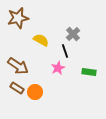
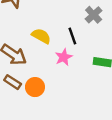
gray cross: (73, 34) -> (94, 15), moved
yellow semicircle: (41, 40) -> (41, 36), moved

